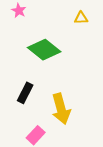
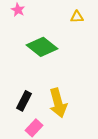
black rectangle: (25, 93) -> (24, 101), moved

